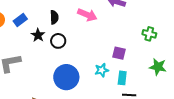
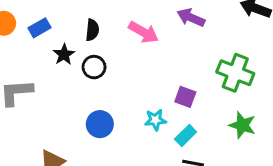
green cross: (149, 34) -> (235, 73), size x1.6
blue circle: (66, 77) -> (100, 124), size x0.7
cyan rectangle: (122, 78) -> (186, 136), turned 32

